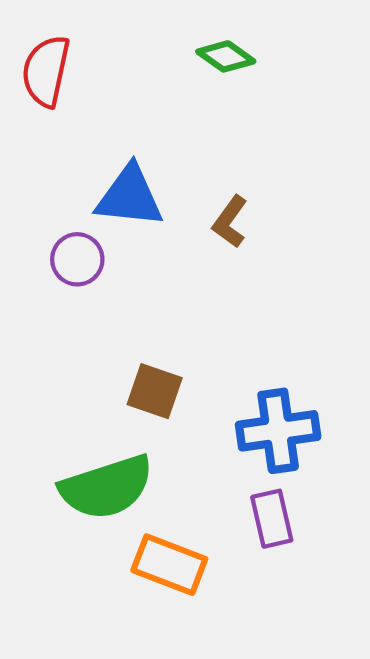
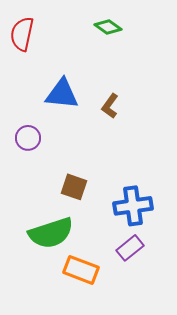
purple circle: (77, 259) -> (28, 138), moved
purple rectangle: (272, 519) -> (130, 248), turned 64

